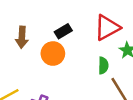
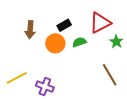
green semicircle: (103, 66) -> (79, 42), moved, turned -112

